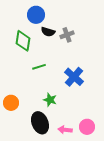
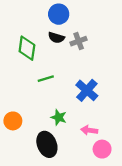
blue circle: (36, 15) -> (59, 14), moved
pink arrow: (65, 130) -> (89, 130), moved

